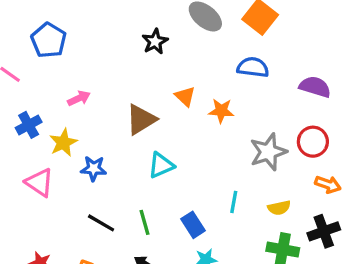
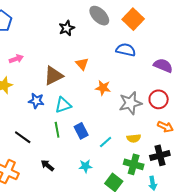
orange star: (221, 111) -> (103, 88), moved
blue star: (94, 169) -> (36, 101), moved
cyan line: (234, 202) -> (106, 142), moved, turned 32
green line: (145, 222) -> (57, 130), moved
blue rectangle: (193, 225) -> (81, 131), moved

